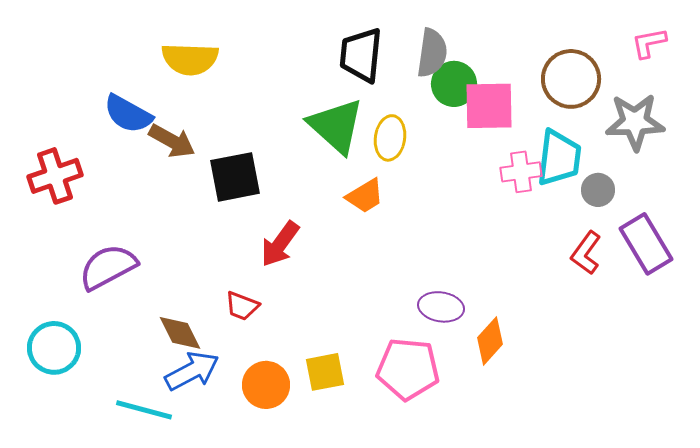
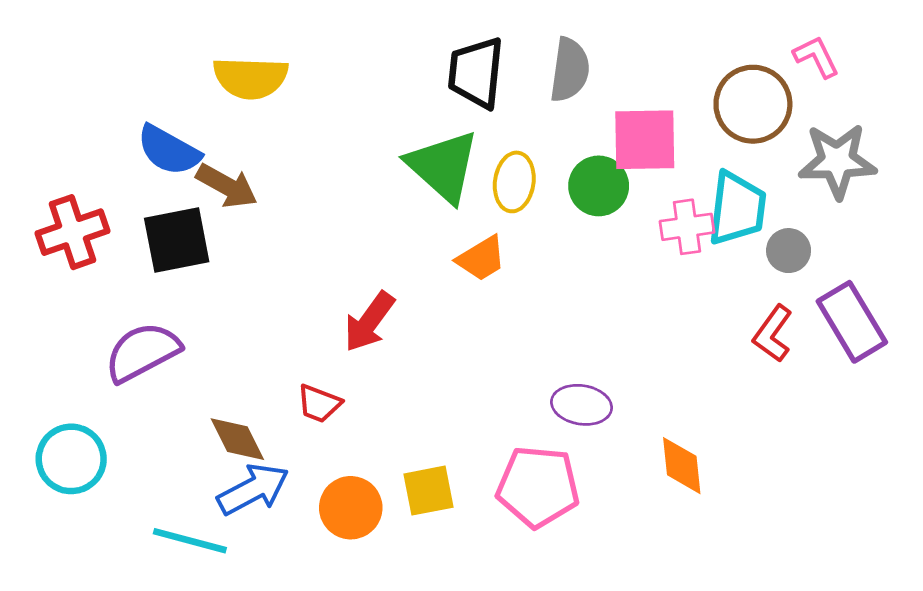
pink L-shape: (649, 43) -> (816, 57), moved, turned 75
green circle: (454, 84) -> (599, 186), moved
black square: (235, 177) -> (177, 240), moved
orange diamond: (490, 341) -> (682, 466), moved, turned -48

